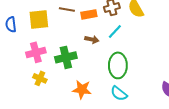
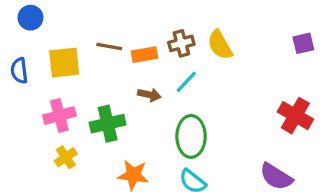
yellow cross: (40, 78) -> (66, 157), turned 32

